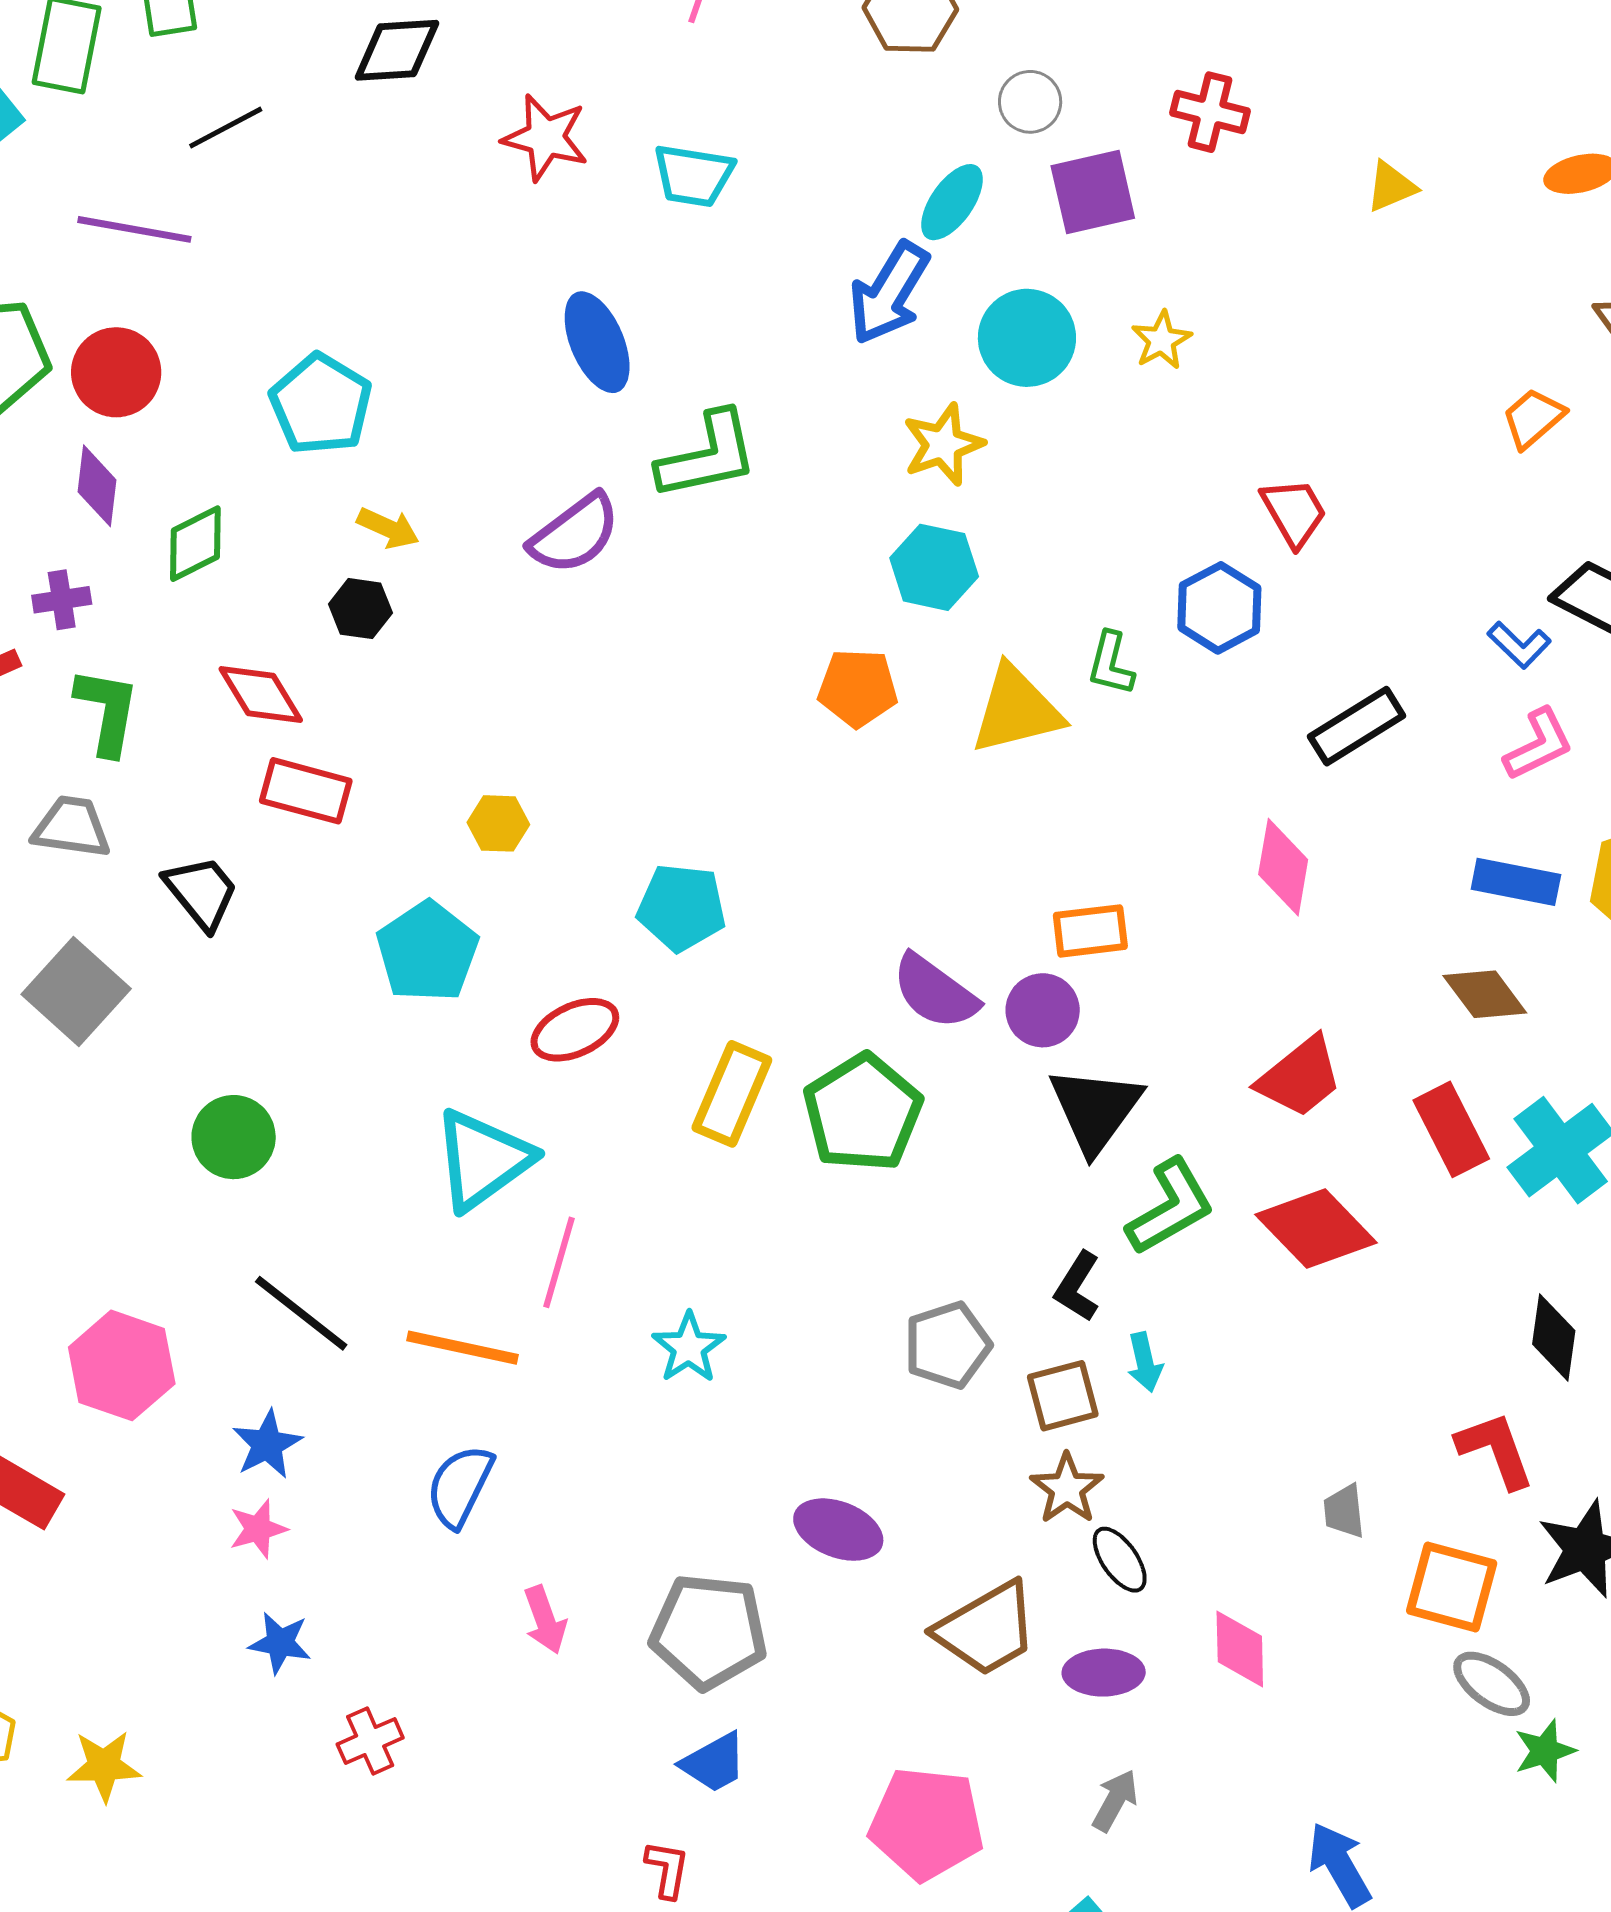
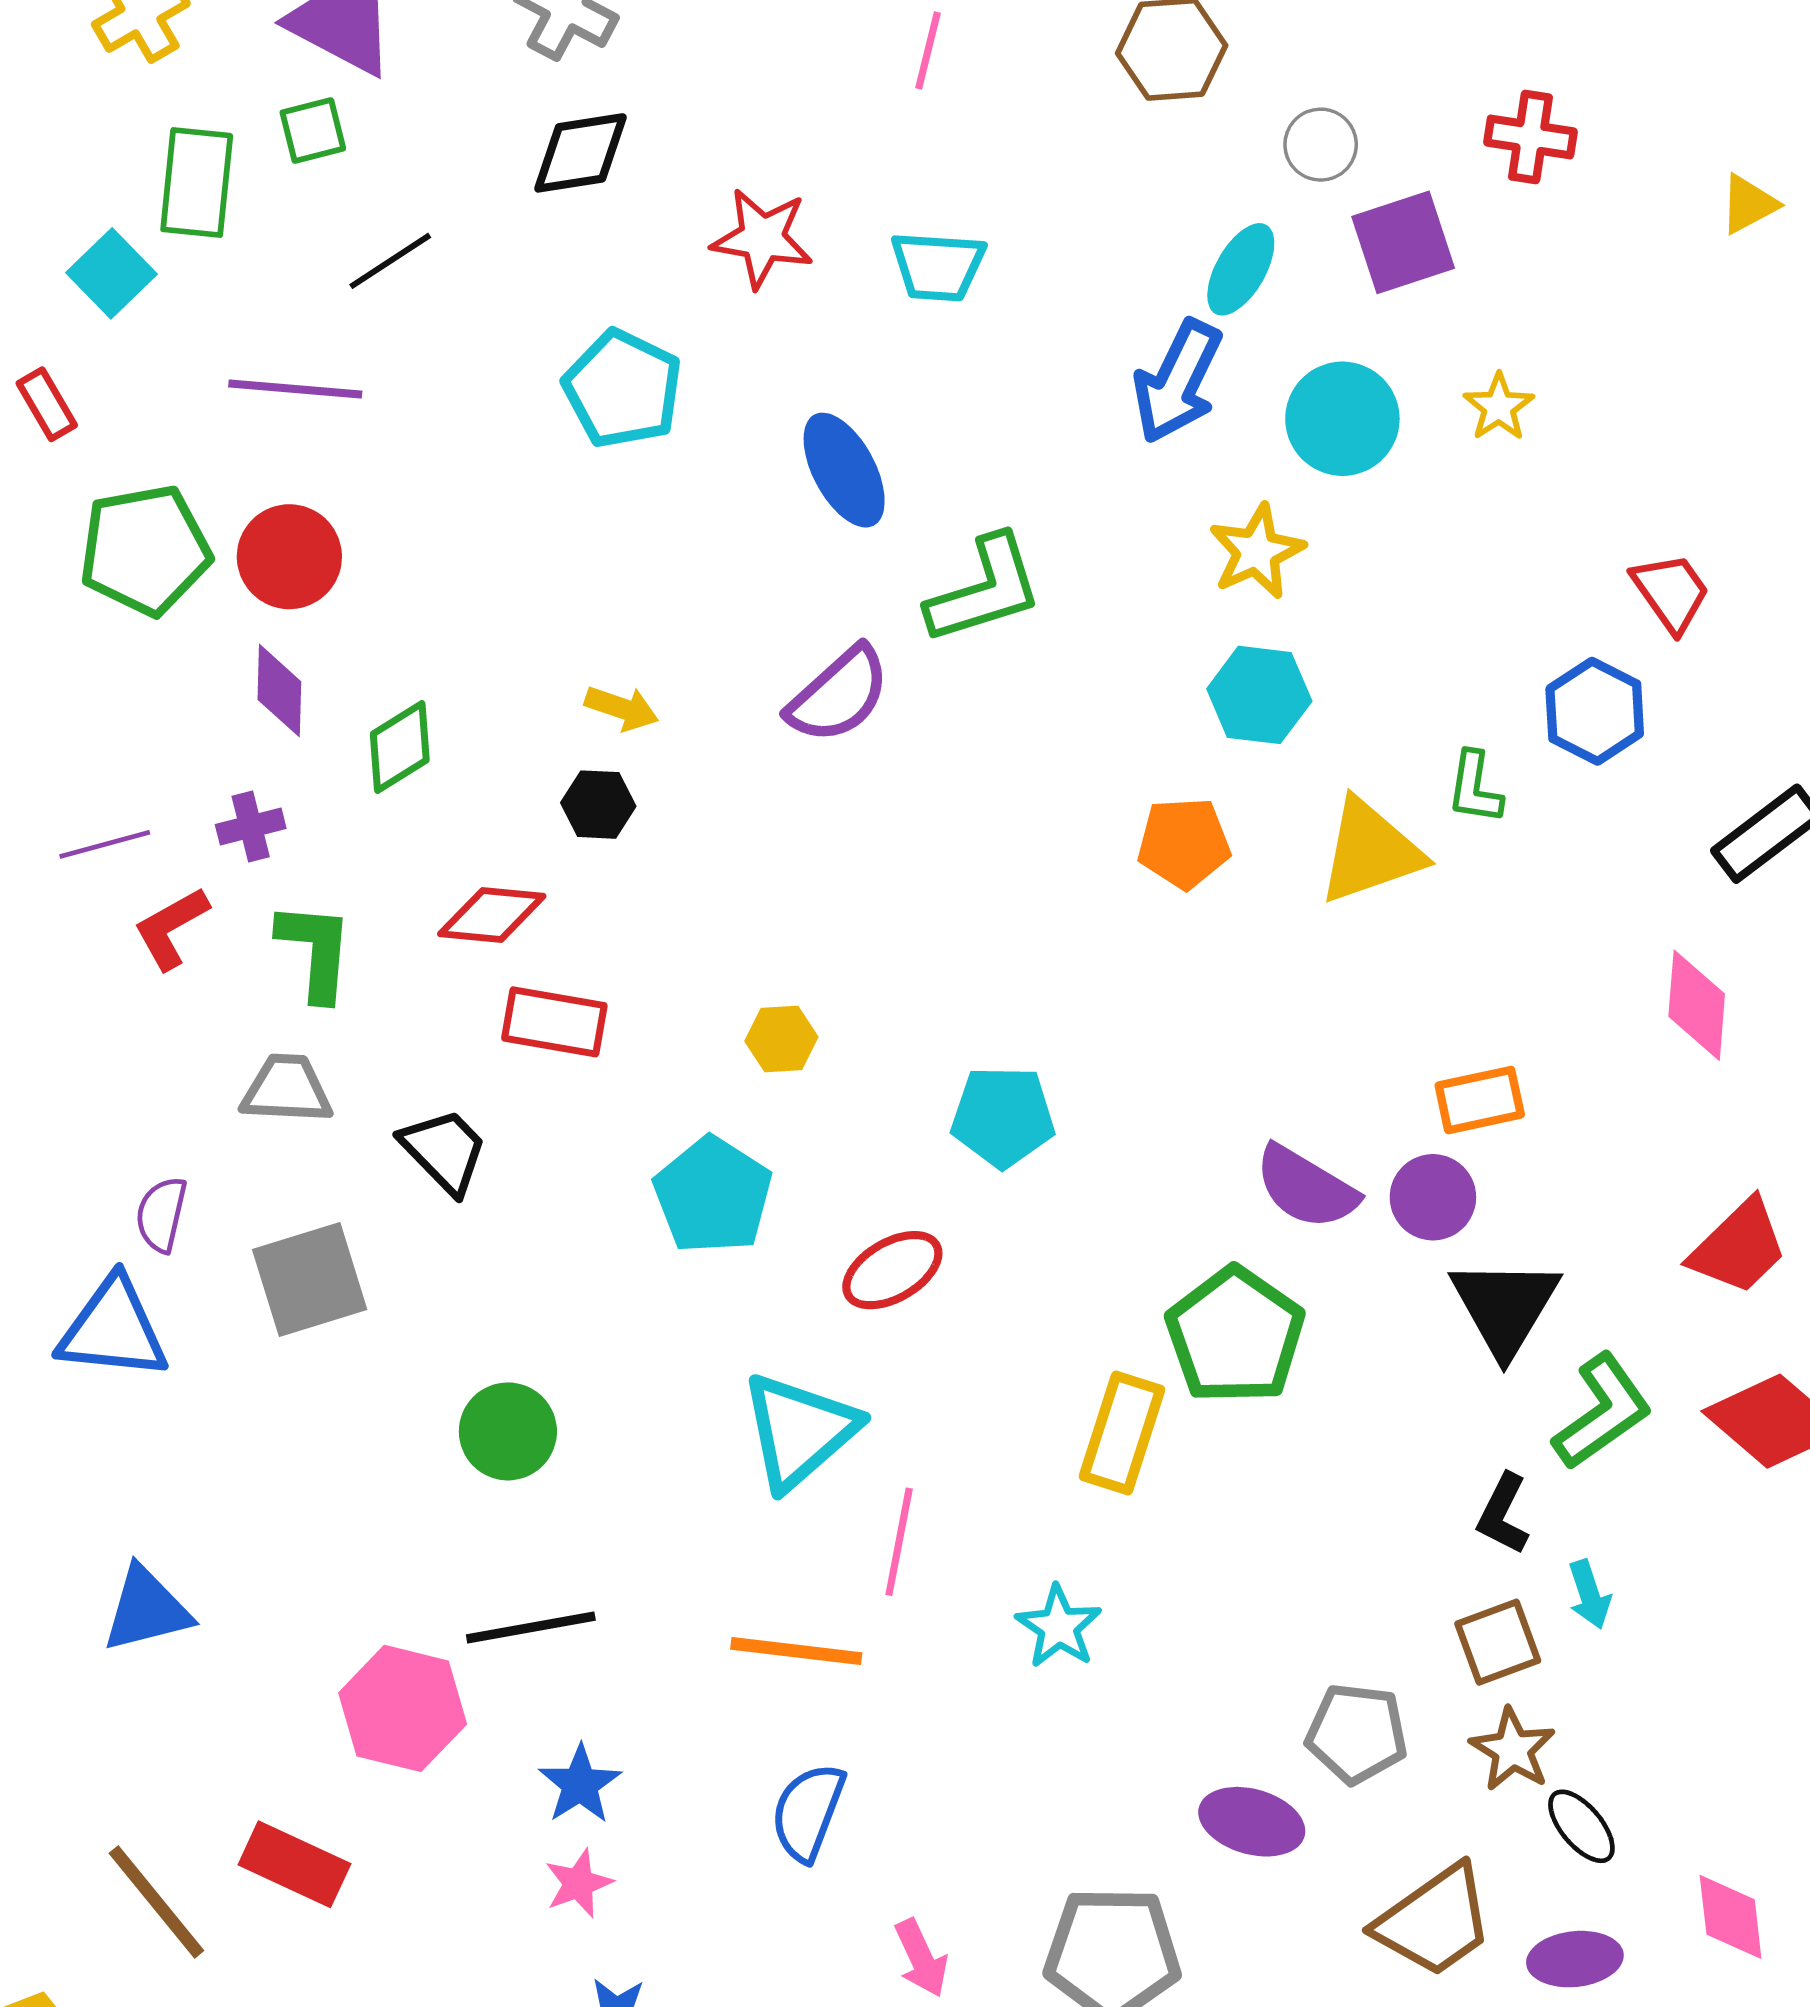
cyan pentagon: (321, 404) -> (623, 389), moved
red diamond: (261, 694) -> (492, 915), turned -48
gray square: (76, 992) -> (310, 1279), turned 36
yellow rectangle: (732, 1094) -> (1122, 1433), moved
black line: (301, 1313) -> (531, 1627), moved, turned -43
gray pentagon: (947, 1345) -> (1357, 1733), moved, turned 30

